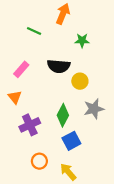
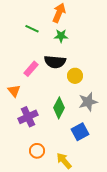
green star: (82, 41) -> (61, 36), moved
pink rectangle: (21, 69) -> (31, 69), moved
blue square: (71, 141) -> (80, 132), moved

